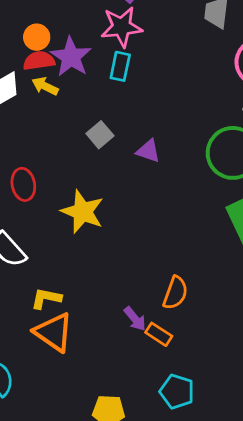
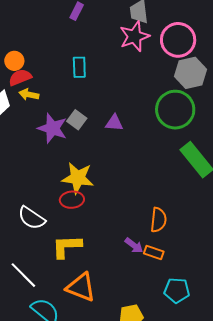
pink star: (122, 27) -> (134, 36), moved
purple star: (71, 57) -> (52, 128), moved
red ellipse: (23, 184) -> (72, 200), moved, turned -70
yellow L-shape: (46, 298) -> (67, 246), size x1.4
orange triangle: (54, 332) -> (81, 287), moved

